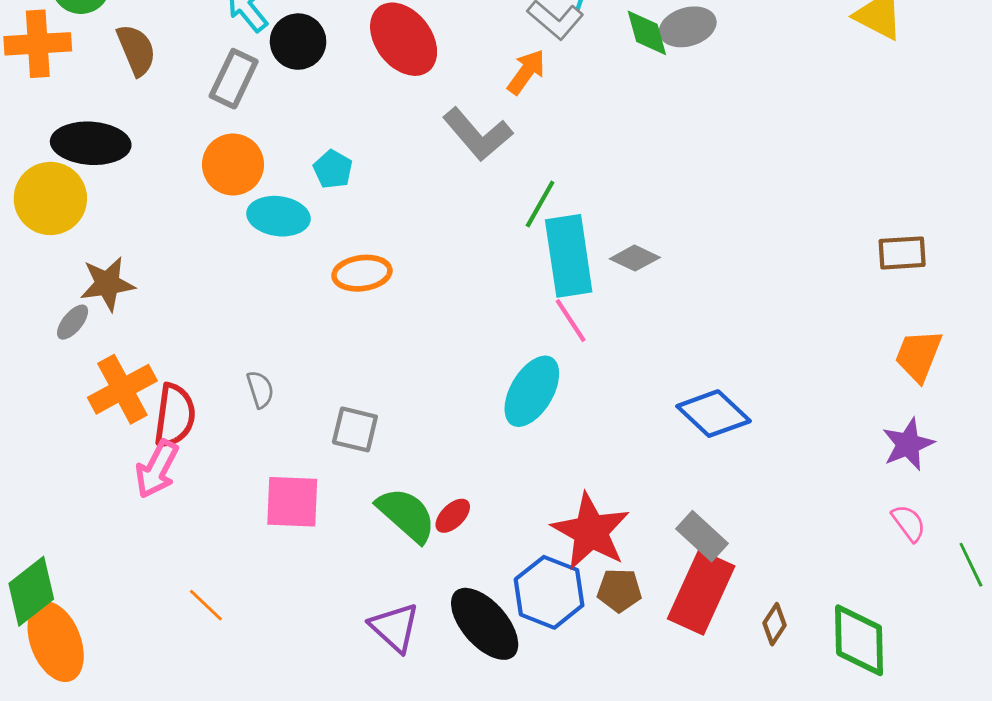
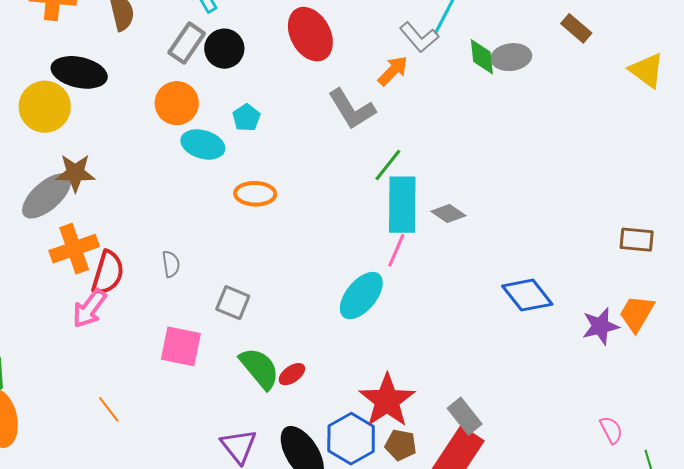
black circle: (298, 42) -> (224, 49), moved
pink line: (571, 321) -> (396, 250), turned 48
gray ellipse: (73, 322) -> (47, 196), size x2.0
blue diamond: (714, 414) -> (527, 295), moved
purple star: (908, 444) -> (600, 326), moved

